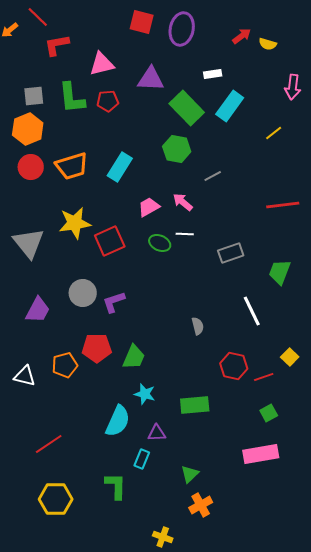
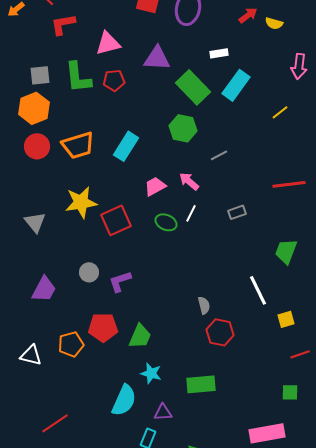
white line: (185, 234) -> (191, 213), turned -66
gray triangle: (29, 243) -> (35, 222), size x0.7
gray rectangle: (231, 253) -> (237, 212), moved, size x0.7
gray circle: (83, 293) -> (89, 272), size x0.7
yellow square: (290, 357) -> (286, 319), moved, turned 30
red hexagon: (234, 366) -> (220, 332), moved
red line: (264, 377) -> (300, 354), moved
green square: (269, 413) -> (290, 392), moved, turned 30

